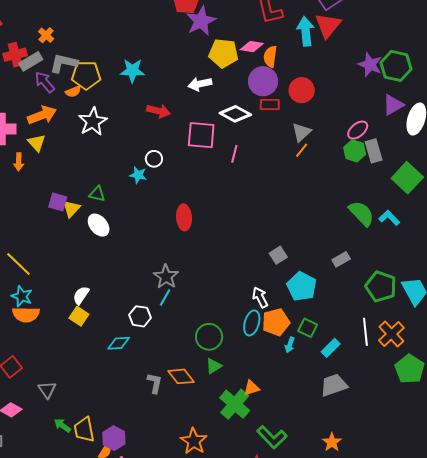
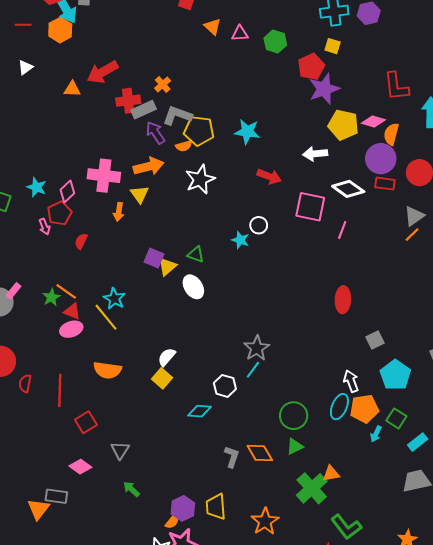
red ellipse: (184, 217) -> (343, 300), moved
cyan star: (22, 296) -> (114, 299), moved
yellow trapezoid: (84, 430) -> (216, 507), moved

